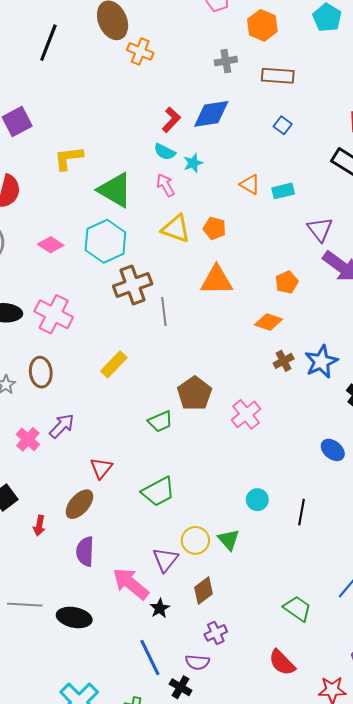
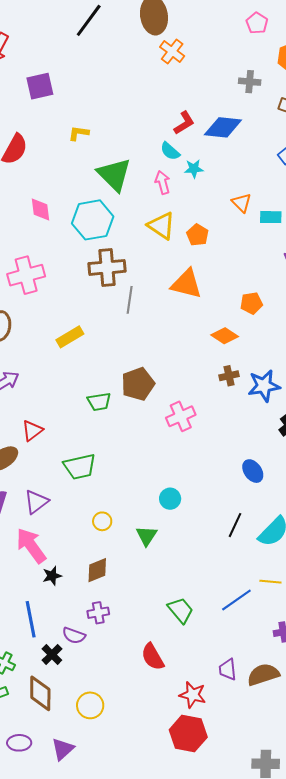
yellow L-shape: (68, 158) -> (79, 133), size x0.7
pink diamond: (51, 245) -> (41, 210), turned 35
pink cross: (54, 314) -> (26, 275), turned 33
black line: (302, 512) -> (235, 525), moved
yellow circle: (195, 540) -> (102, 521), size x0.7
green triangle: (229, 540) -> (147, 536), moved
purple triangle: (165, 560) -> (36, 502), moved

